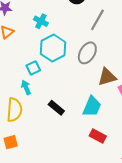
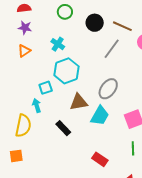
gray ellipse: (87, 53) -> (108, 89), moved
brown triangle: (107, 77) -> (79, 102), moved
cyan trapezoid: (92, 106) -> (100, 116), moved

